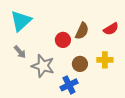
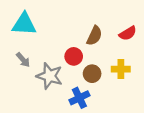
cyan triangle: (21, 21) -> (24, 24), turned 45
red circle: (63, 40) -> (74, 56), moved

